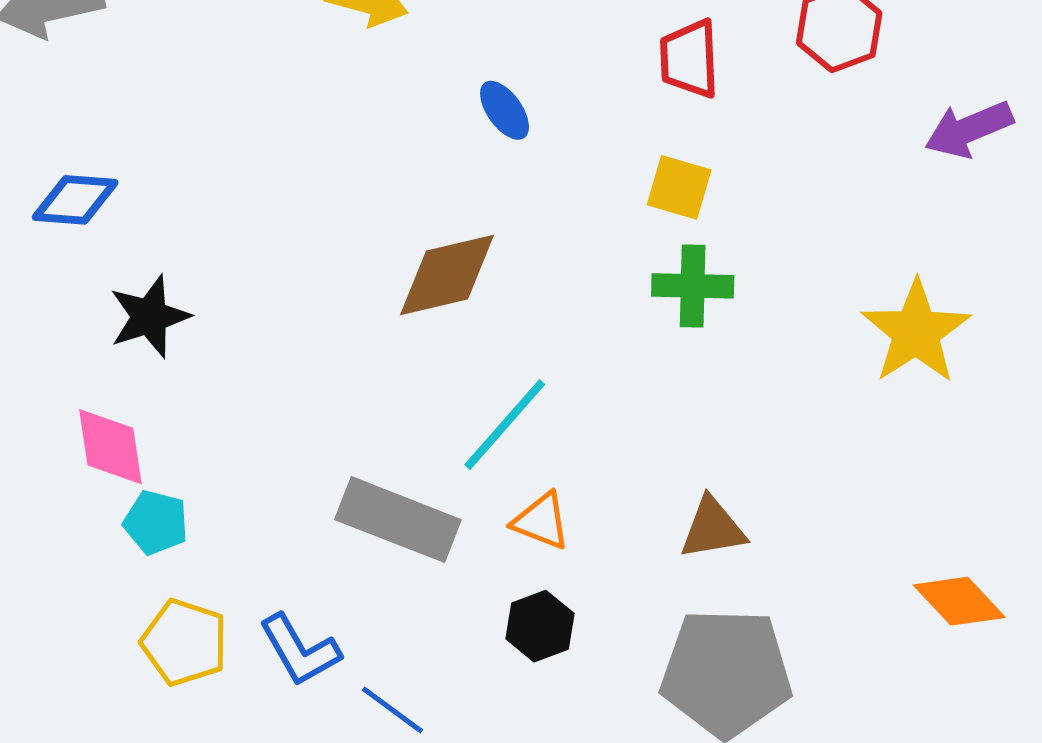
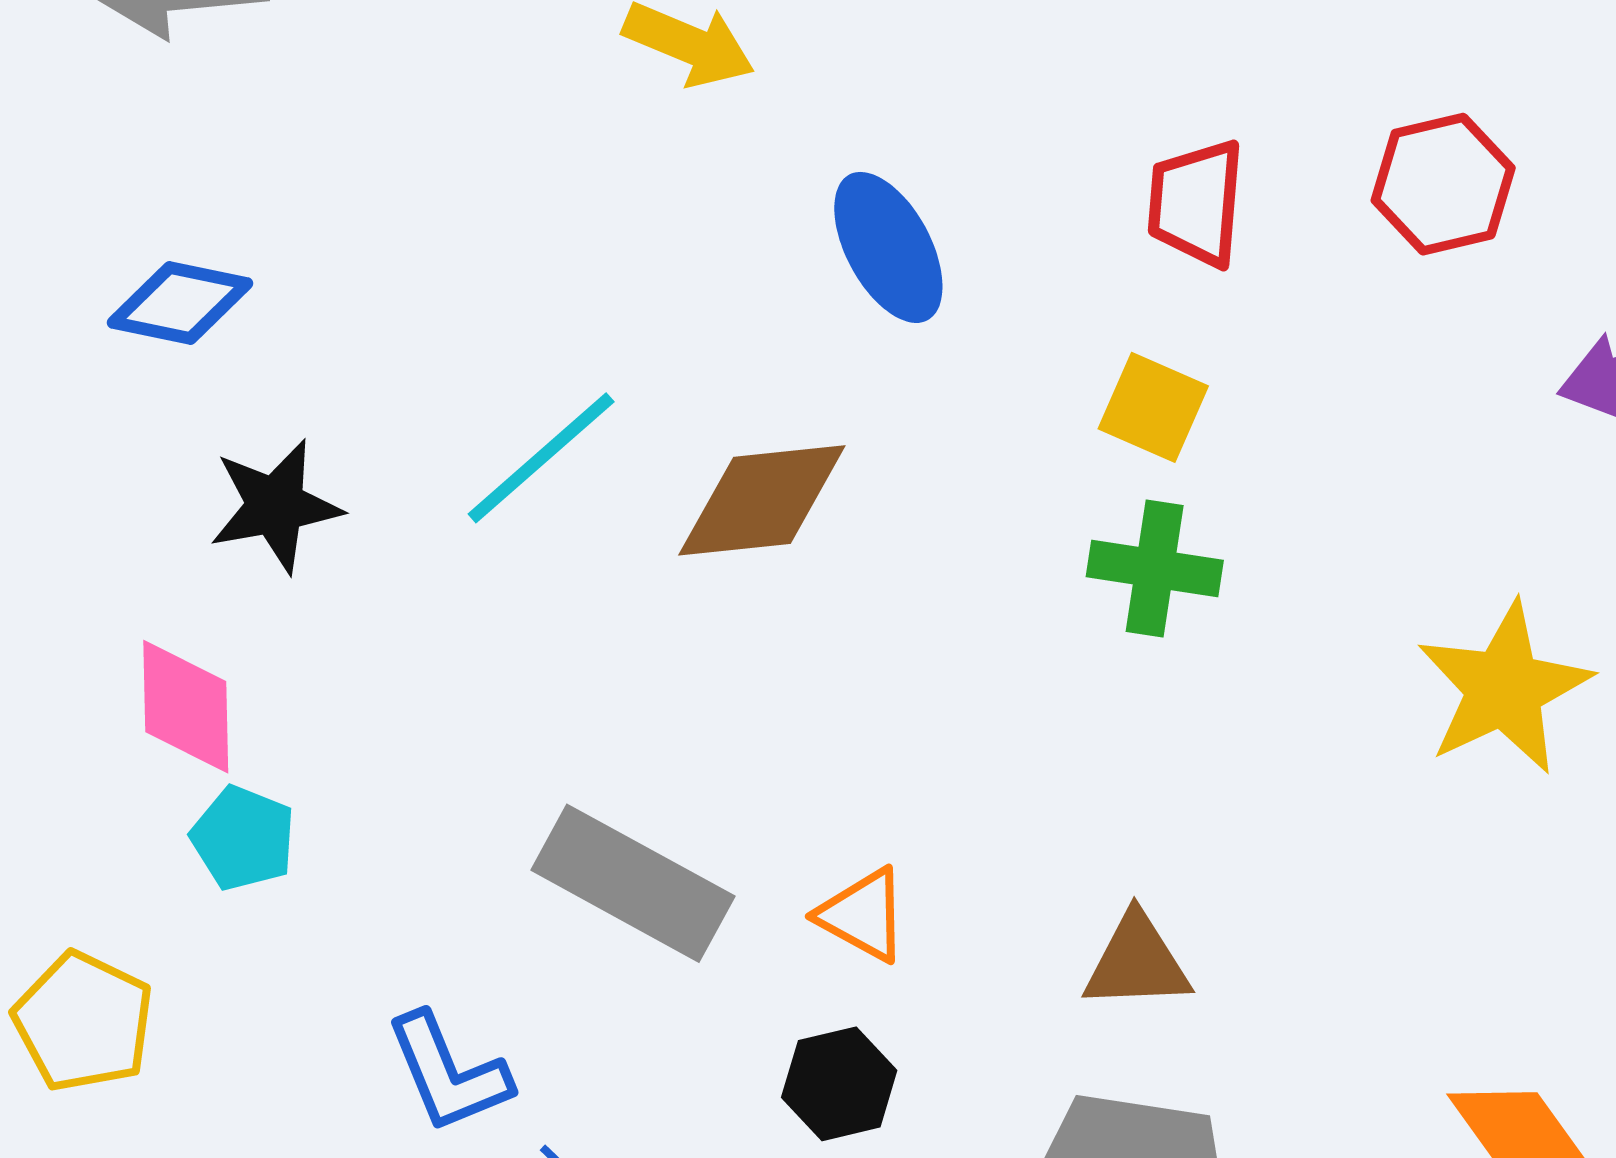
blue ellipse: (505, 110) -> (888, 247), size x1.5
cyan line: (505, 425) -> (541, 458), moved
yellow pentagon: (184, 642) -> (83, 1022), moved

